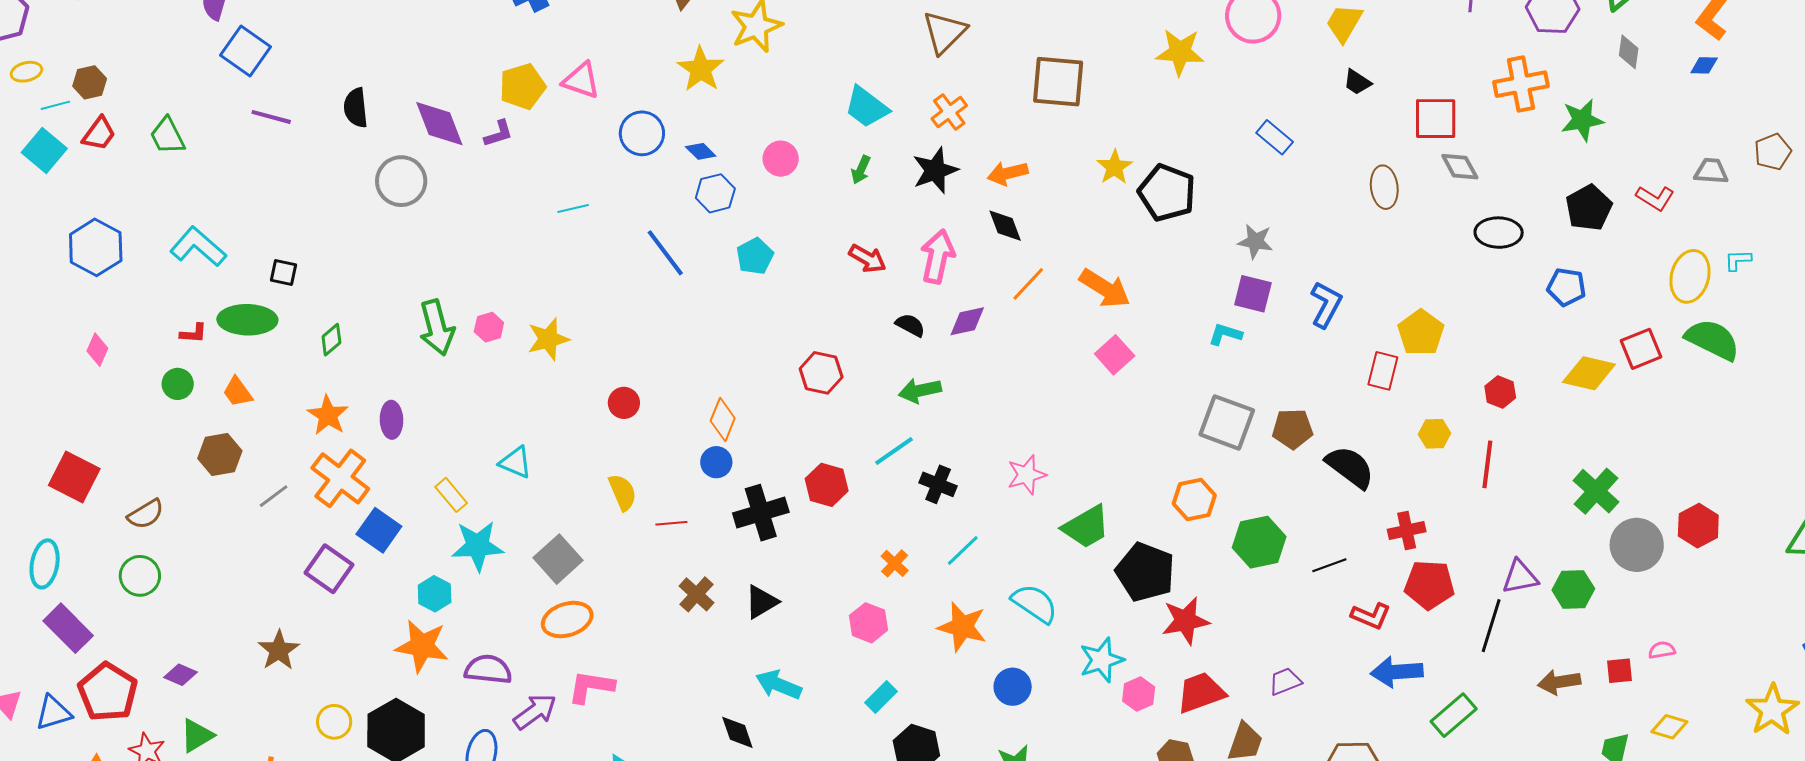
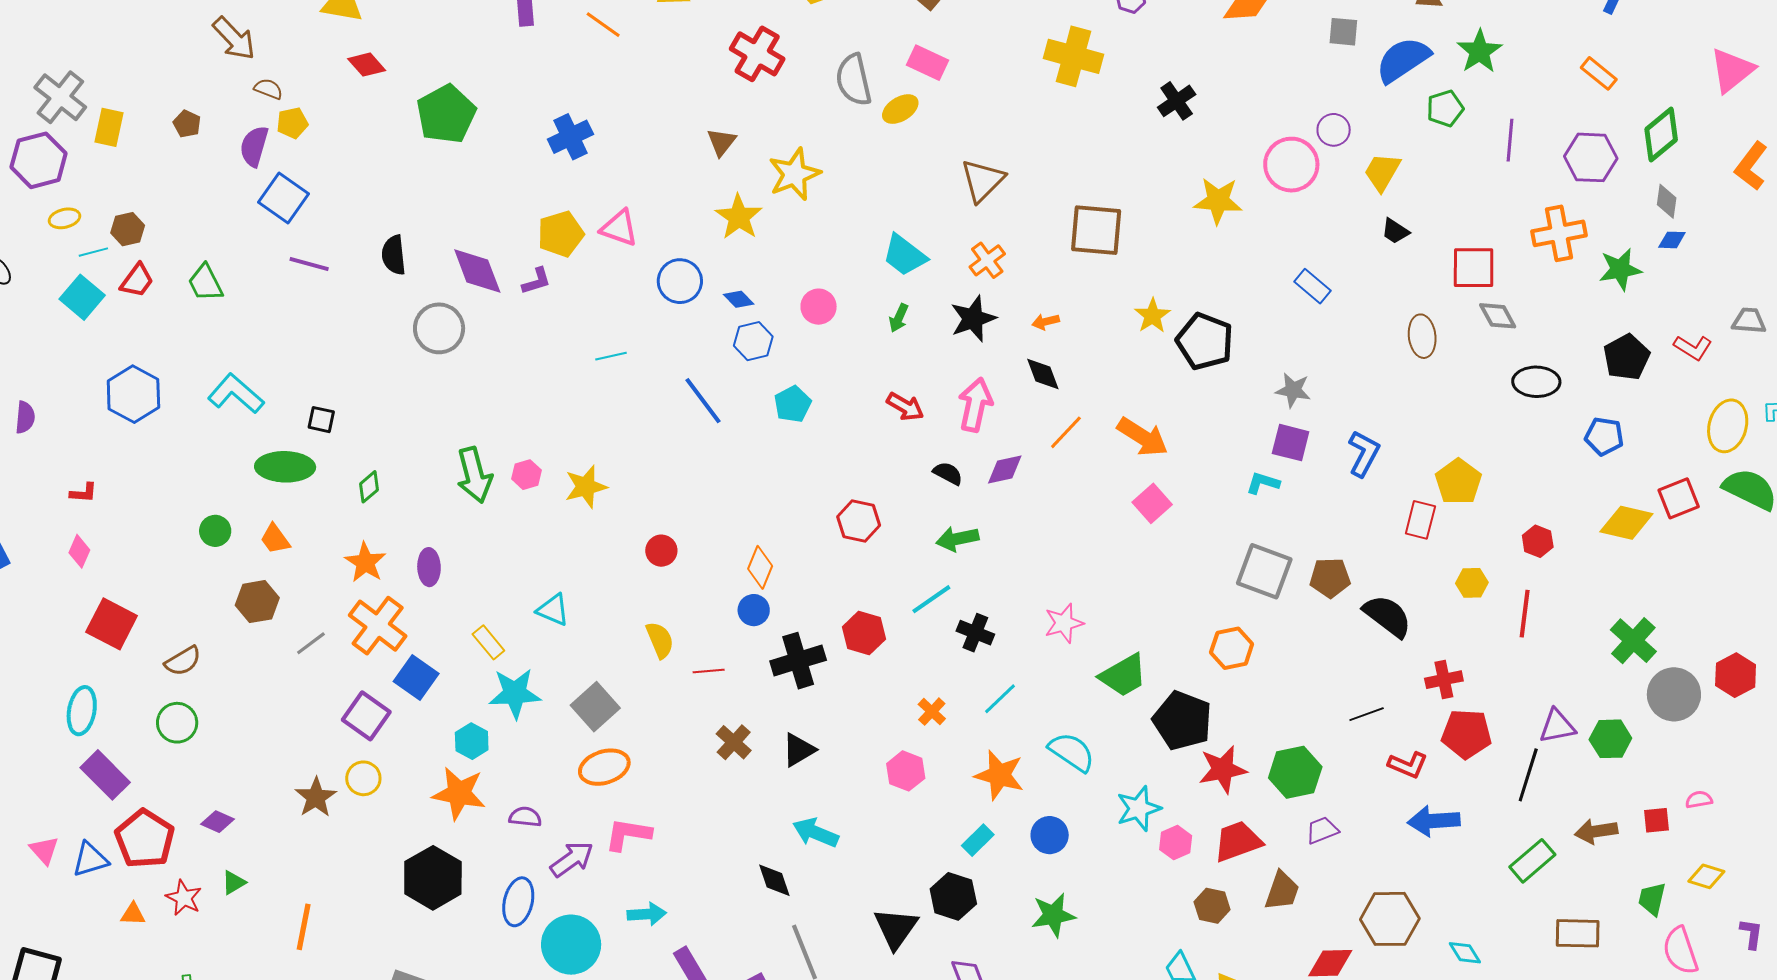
blue diamond: (1704, 65) -> (1672, 240), moved
orange arrow: (1008, 173) -> (1046, 322), size x0.7
red L-shape: (193, 333) -> (84, 493), moved
pink diamond: (97, 350) -> (79, 551), moved
green hexagon: (1259, 542) -> (1295, 772), moved
purple semicircle: (488, 669) -> (525, 817), size x0.7
cyan rectangle: (881, 697) -> (978, 840), moved
green rectangle: (1454, 715) -> (1532, 861), moved
yellow circle: (334, 722) -> (363, 778), moved
green triangle: (197, 736) -> (234, 883), size x0.7

